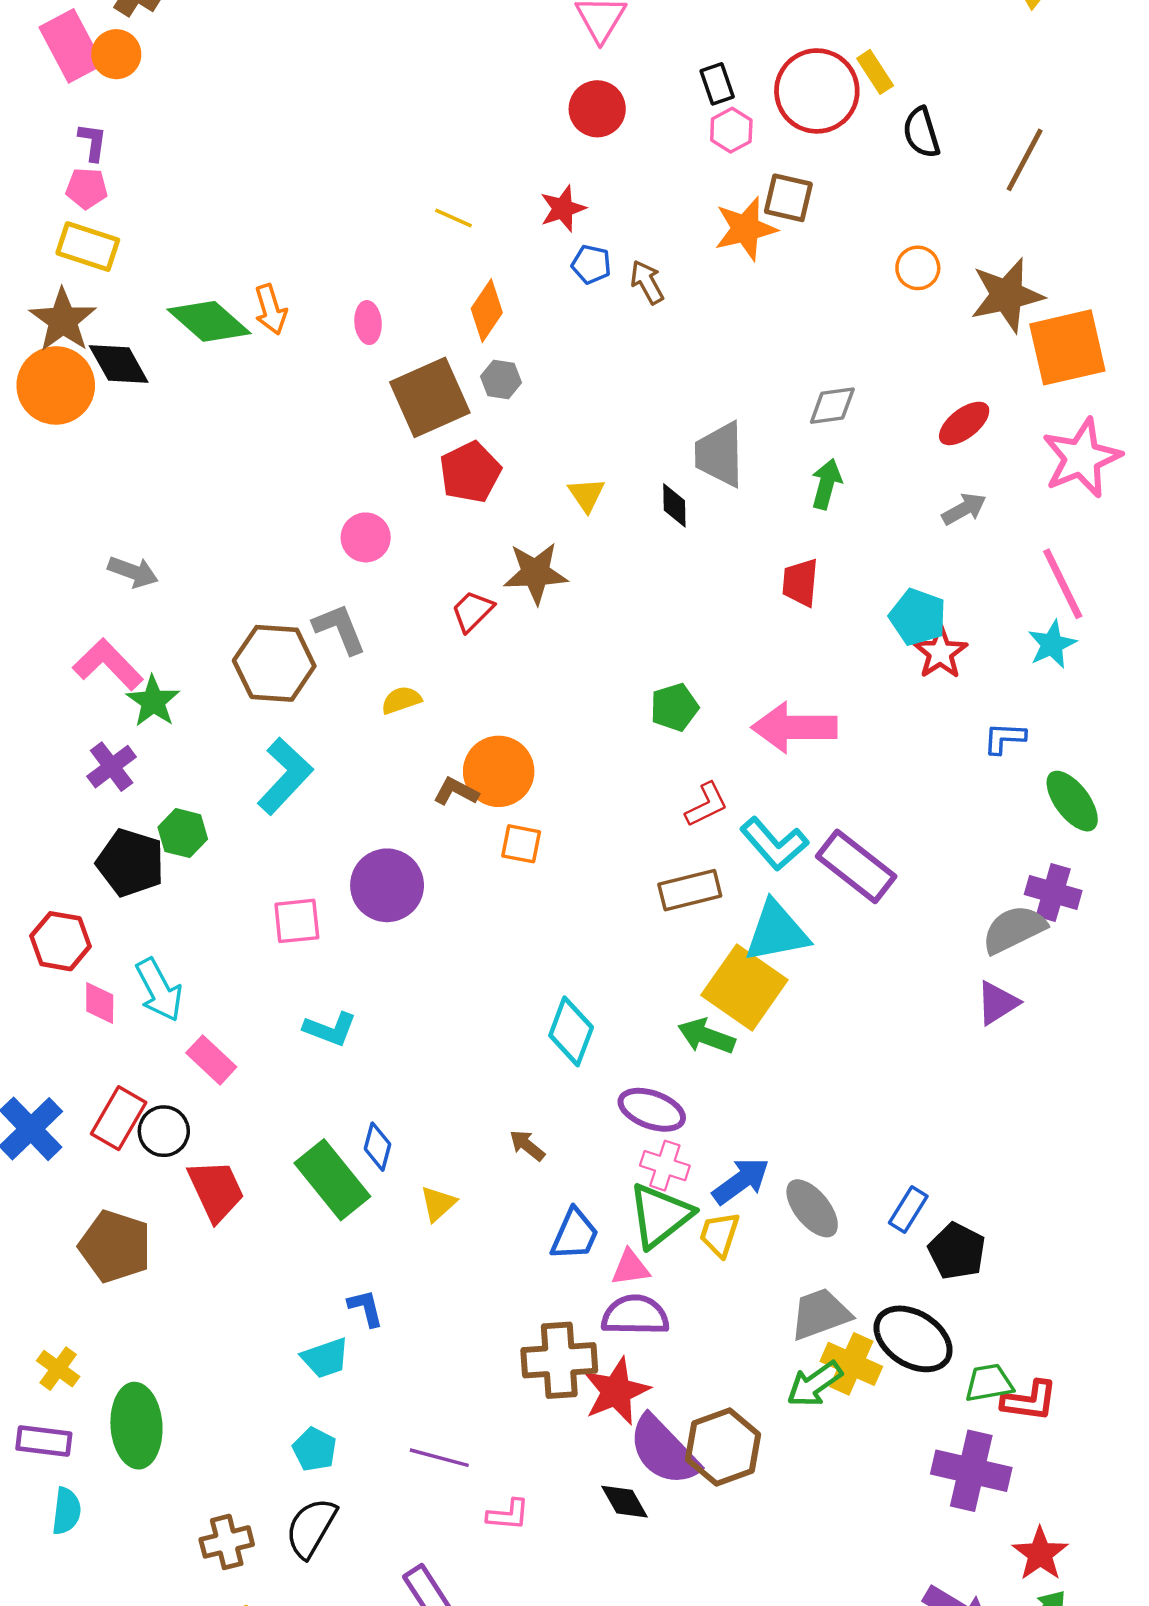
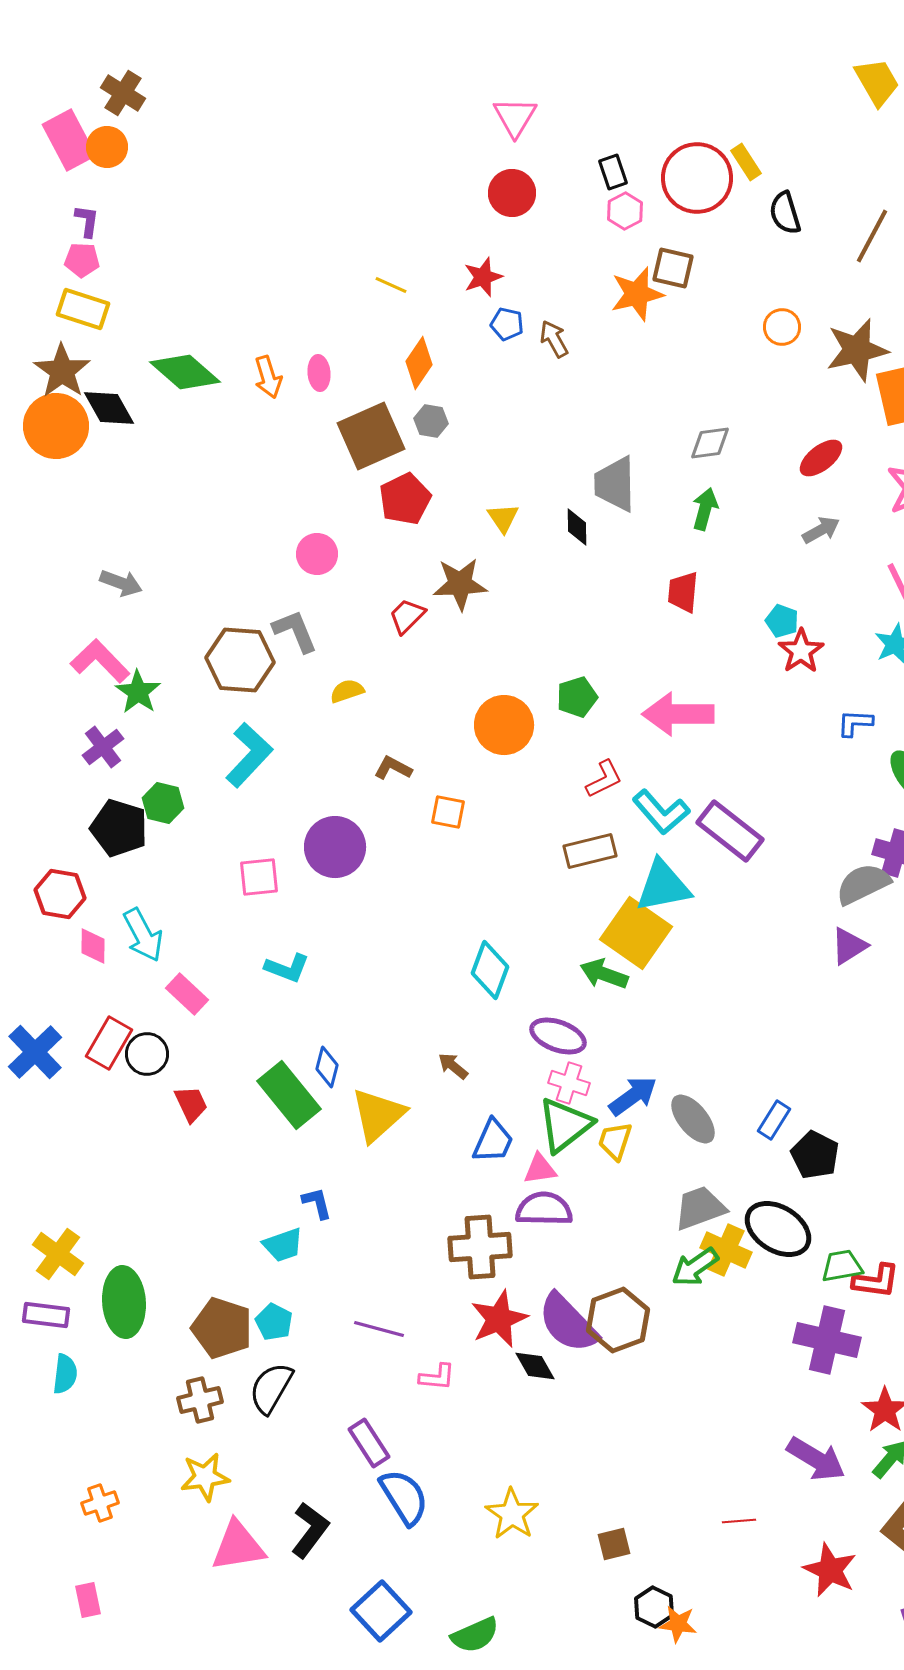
orange arrow: (271, 309) -> (268, 377), moved
cyan pentagon: (918, 617) -> (782, 621), size x0.7
orange circle: (499, 771) -> (504, 725), moved
red trapezoid: (216, 1191) -> (191, 1104), size x0.7
yellow triangle: (438, 1204) -> (378, 1115), size x1.8
brown pentagon: (115, 1246) -> (222, 1328), moved
yellow cross: (58, 1369) -> (58, 1254), size x1.4
red star: (616, 1391) -> (499, 1319), moved

